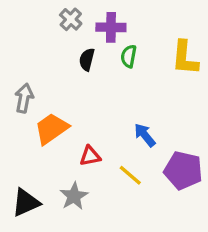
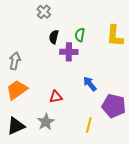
purple cross: (111, 27) -> (69, 52), moved
orange trapezoid: (51, 129) -> (17, 90), moved
yellow line: (130, 175) -> (89, 125), moved, turned 63

